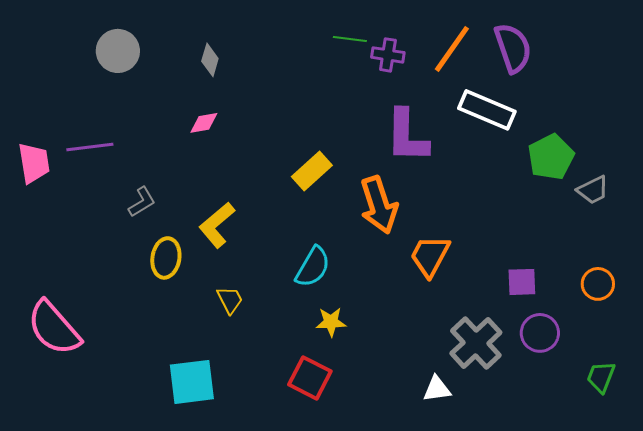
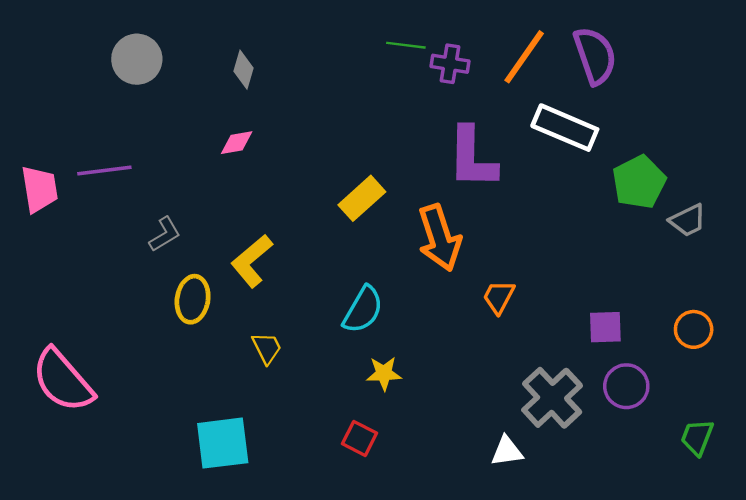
orange trapezoid: (430, 256) -> (499, 297), size x0.7
red square: (310, 378) -> (360, 438), size x0.7

